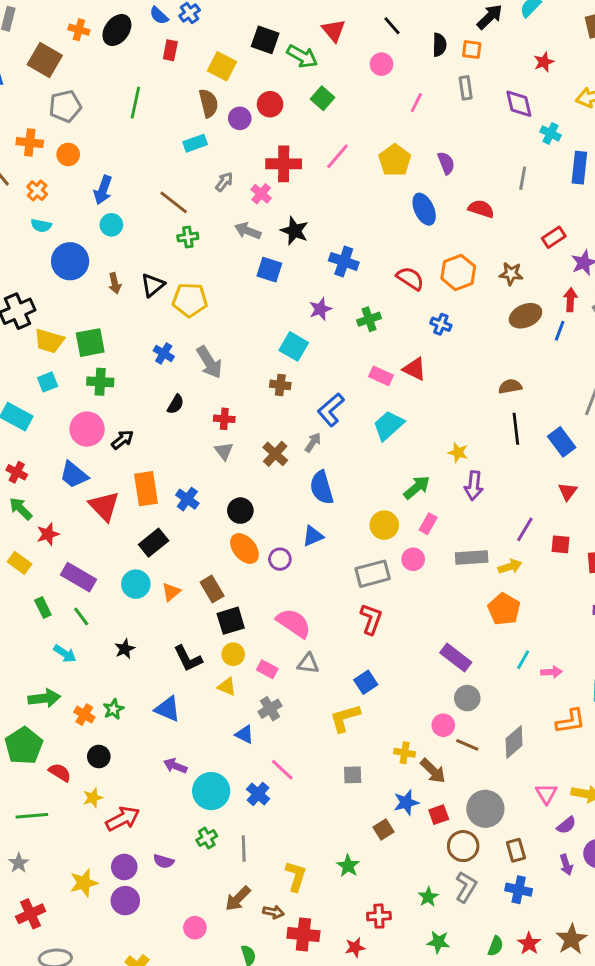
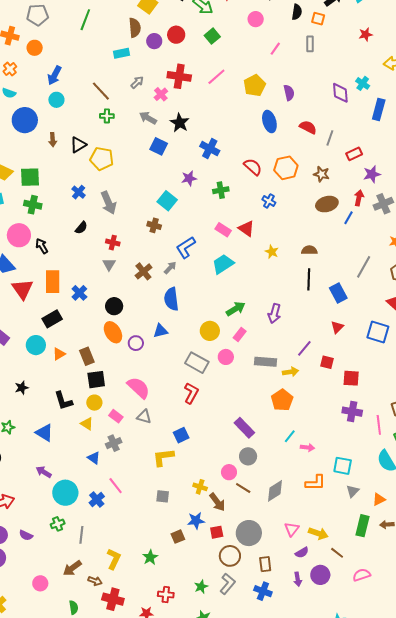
purple diamond: (519, 104) -> (340, 93), moved
gray line: (523, 178) -> (330, 138), moved
black arrow: (123, 440) -> (42, 246), turned -91
yellow star: (458, 453) -> (272, 252), moved
gray rectangle: (373, 574) -> (197, 363), turned 35

